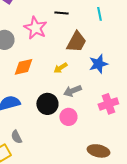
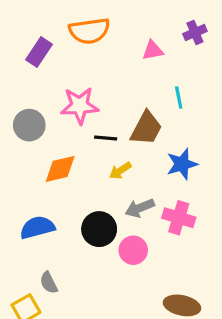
black line: (61, 13) -> (106, 138), moved
cyan line: (99, 14) -> (179, 97), moved
pink star: (35, 28) -> (80, 106), turned -30
pink cross: (108, 104) -> (179, 218), moved, turned 36

